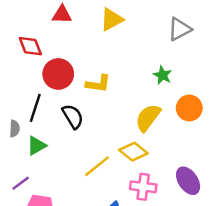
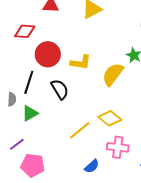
red diamond: (30, 46) -> (25, 31), turned -65
yellow semicircle: (148, 118) -> (113, 74), moved

